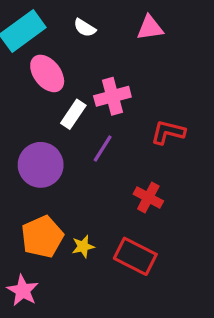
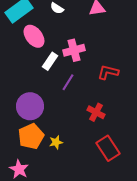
purple circle: (41, 165) -> (30, 106), moved
red rectangle: (135, 256) -> (108, 148), moved, turned 30

